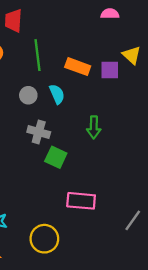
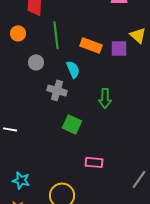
gray circle: (28, 95) -> (36, 62), moved
gray cross: (39, 132) -> (57, 90), moved
pink rectangle: (81, 201) -> (94, 162), size x0.7

